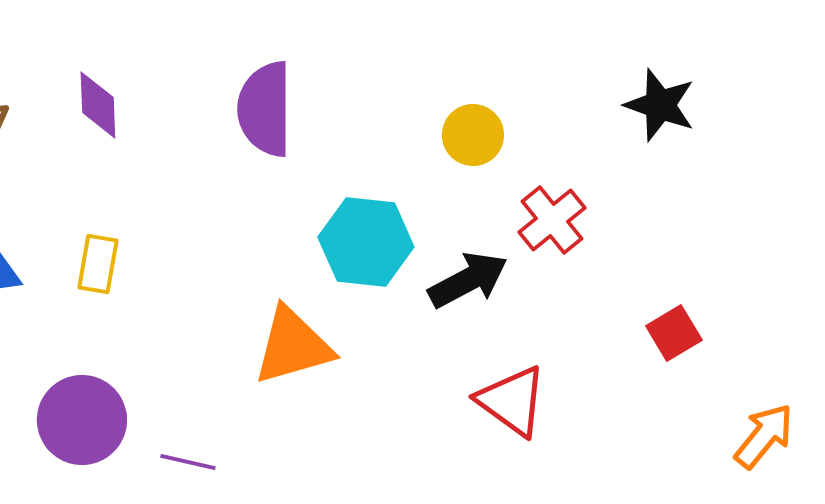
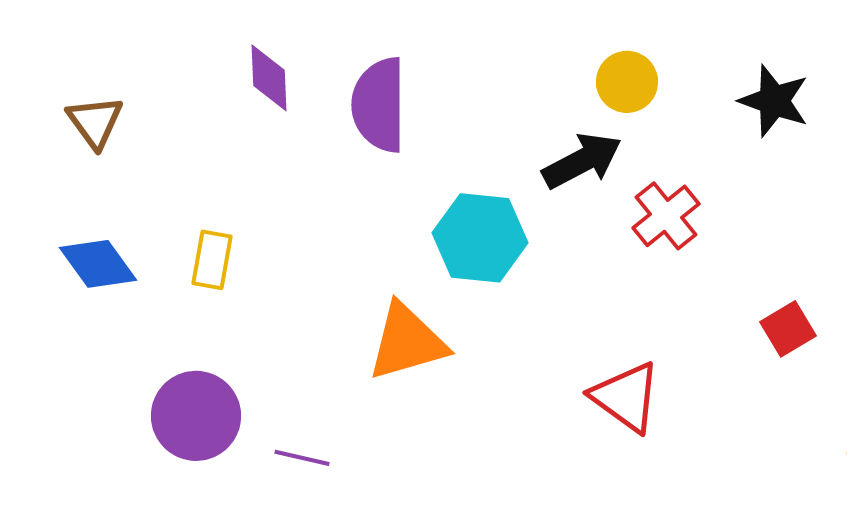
purple diamond: (98, 105) -> (269, 78), moved
yellow circle: (473, 135) -> (627, 82), moved
black arrow: (468, 280) -> (582, 161), moved

